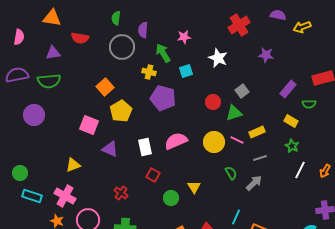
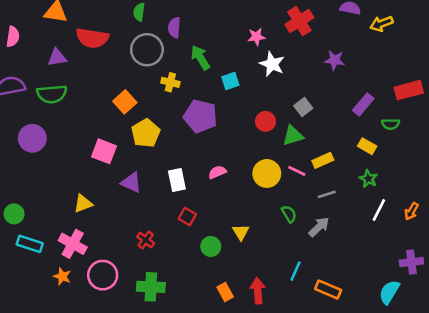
pink star: (184, 37) -> (256, 37), moved
red semicircle: (80, 38) -> (92, 38), size x1.4
yellow cross: (149, 72) -> (170, 82), moved
pink semicircle: (176, 141) -> (217, 172), size x0.6

